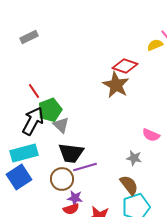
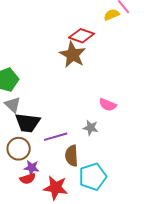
gray triangle: (61, 125) -> (13, 105), moved
purple line: (85, 167) -> (56, 137), moved
brown semicircle: (129, 185) -> (72, 156), moved, turned -145

